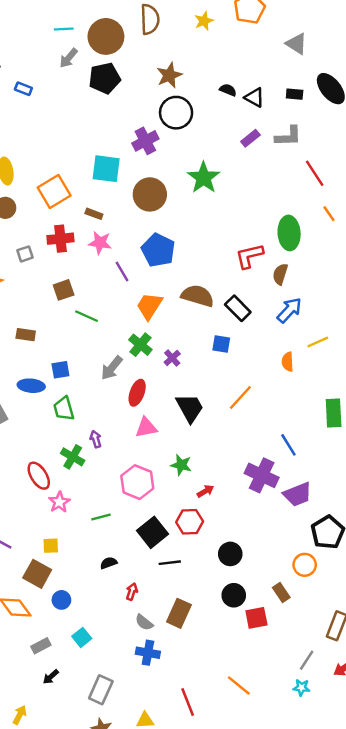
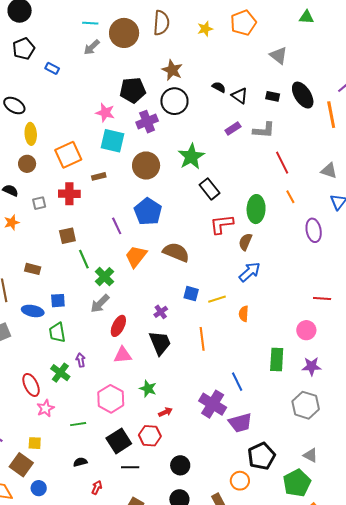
brown star: (169, 75) -> (172, 70), turned -30
black pentagon: (105, 78) -> (133, 90), moved
brown rectangle: (94, 214) -> (99, 176), turned -40
pink star: (100, 243) -> (105, 113), moved
black rectangle: (238, 308) -> (210, 189), moved
green line: (87, 316) -> (84, 259), turned 36
yellow line: (318, 342) -> (217, 299), moved
green cross: (140, 345) -> (104, 277), moved
purple cross: (172, 358) -> (161, 312), moved
orange line: (240, 398) -> (202, 339), turned -55

